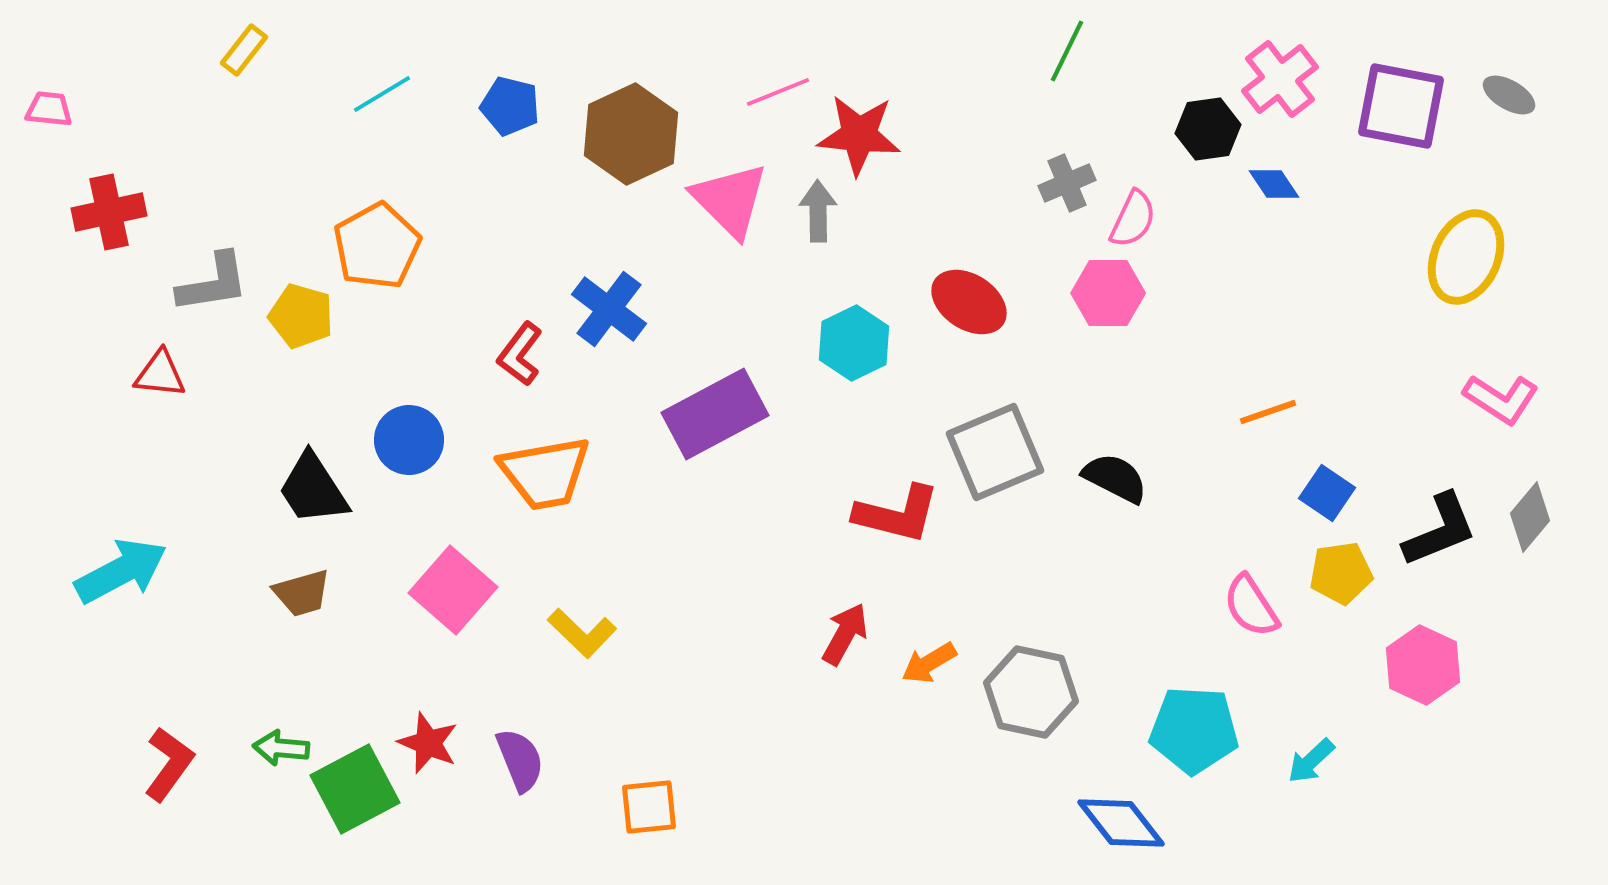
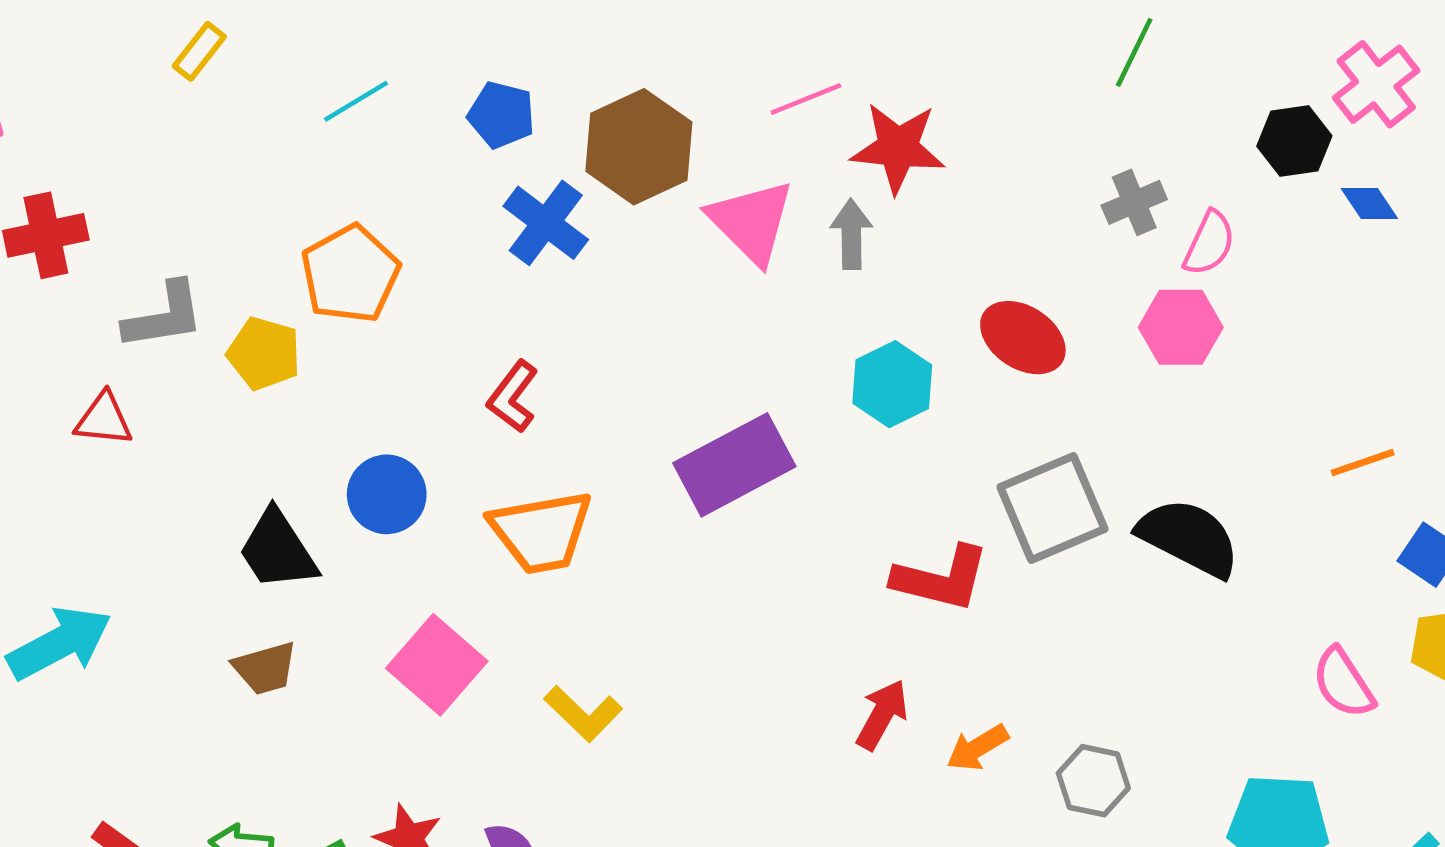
blue cross: (609, 309) -> (546, 223), moved
black semicircle: (1115, 478) -> (1189, 538), size x1.4
gray hexagon: (1031, 692) -> (1093, 781), size x0.7

